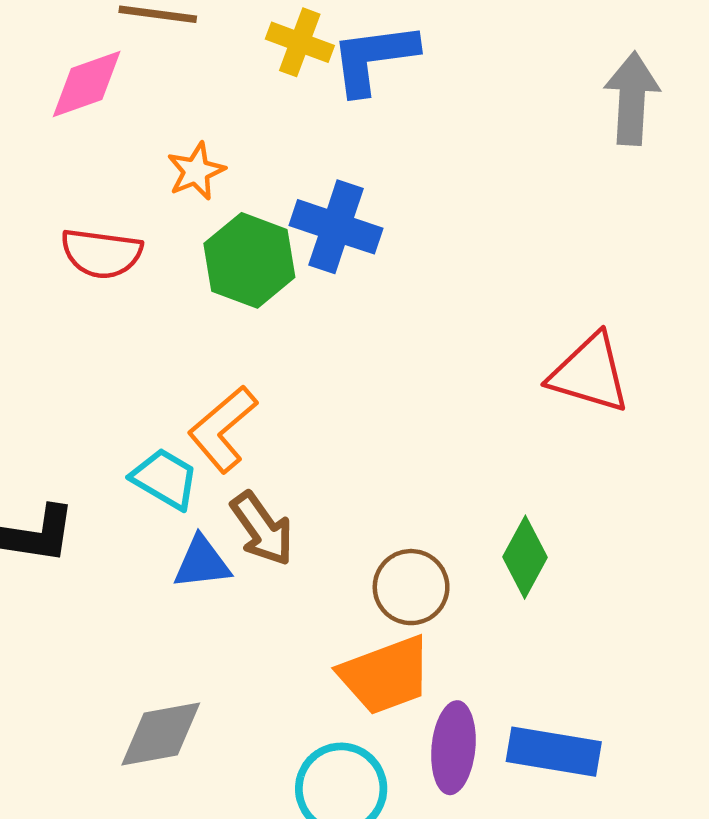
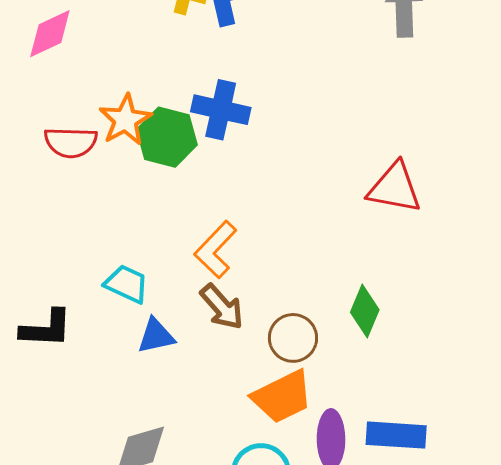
orange star: (196, 171) -> (125, 120), moved, size x1.4
orange L-shape: (223, 429) -> (216, 250), moved
brown arrow: (262, 529) -> (222, 307), moved

